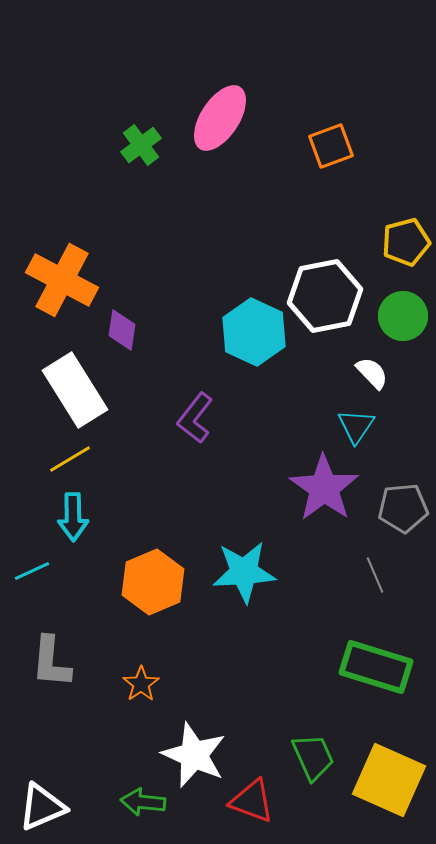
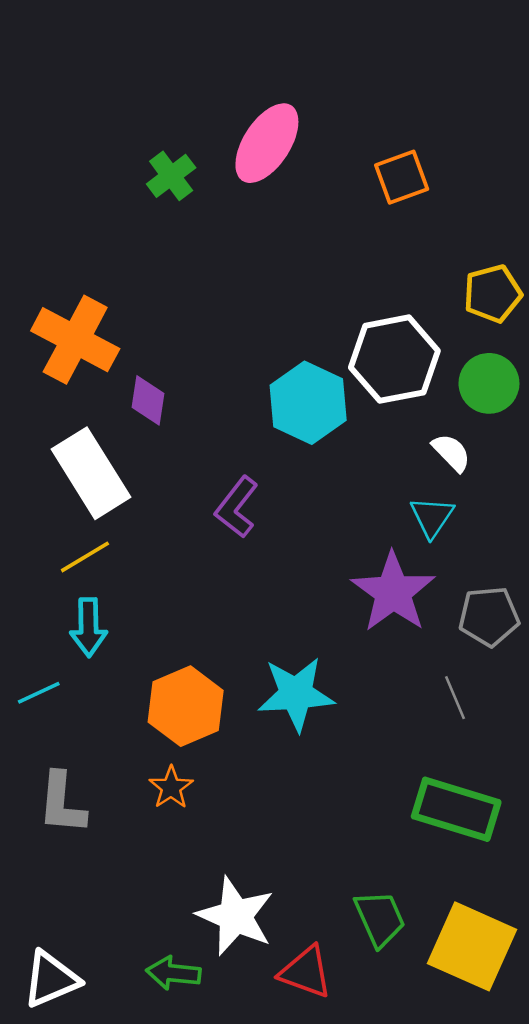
orange star: (141, 684) -> (171, 787), moved

